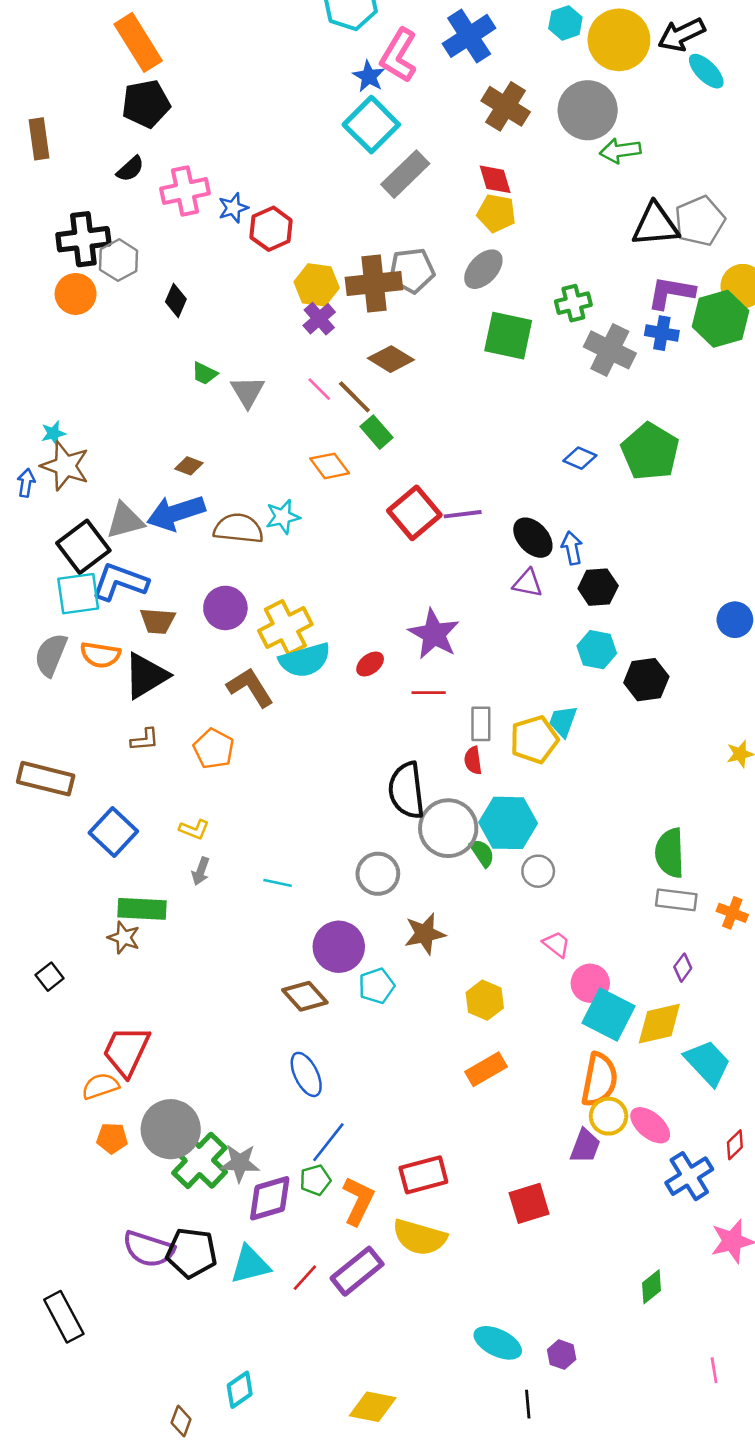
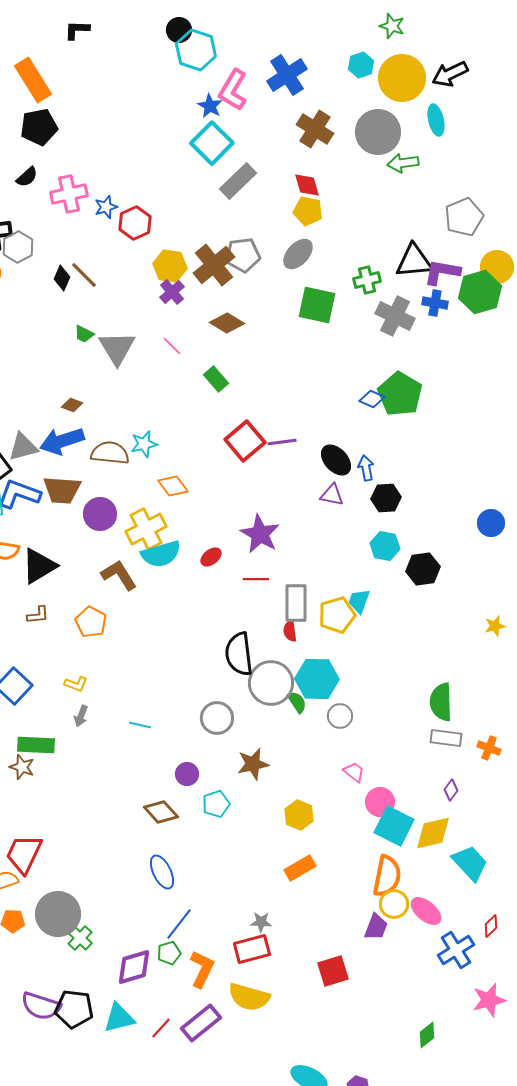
cyan ellipse: (706, 71) -> (436, 120), moved, turned 32
black triangle: (655, 225) -> (414, 261), moved
brown cross: (374, 284) -> (214, 265), turned -33
gray triangle: (248, 392) -> (117, 348), size x1.4
brown line: (354, 397) -> (84, 275), moved
green pentagon: (650, 452) -> (400, 394), moved
orange diamond: (330, 466) -> (173, 486), moved
brown trapezoid: (158, 621) -> (62, 490), moved, size x1.4
gray rectangle: (481, 724) -> (296, 603), size x1.4
purple circle: (339, 947) -> (187, 774), size x0.6
green cross: (199, 1160) -> (80, 938), size x0.6
gray star: (240, 1163) -> (261, 922), moved, size x0.7

